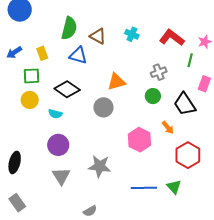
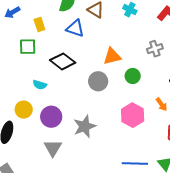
blue arrow: (14, 52) -> (12, 12), moved
green circle: (153, 96) -> (133, 76), moved
yellow circle: (30, 100) -> (24, 110), moved
cyan semicircle: (55, 114) -> (40, 85), moved
gray star: (100, 166) -> (85, 126), moved, turned -30

